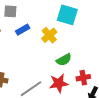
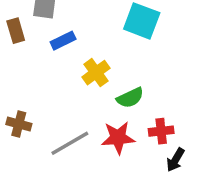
yellow cross: (49, 35) -> (96, 73), moved

